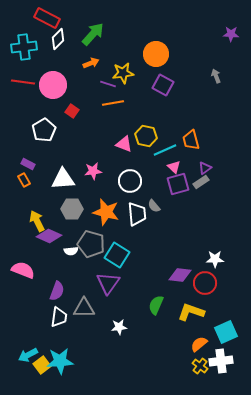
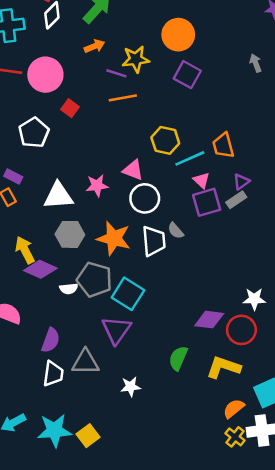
pink triangle: (124, 144) -> (133, 170), moved
yellow square: (42, 365) -> (88, 436), moved

